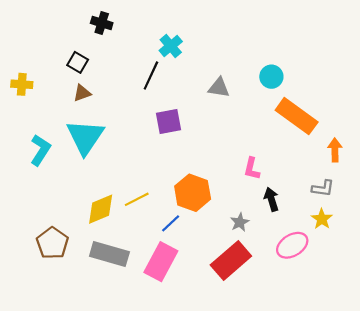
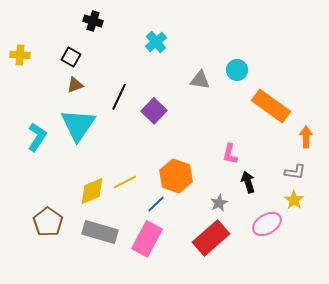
black line: (151, 76) -> (119, 97), moved
cyan circle: (271, 77) -> (237, 70), moved
yellow cross: (22, 84) -> (20, 55), moved
purple square: (169, 122) -> (154, 111), turned -35

